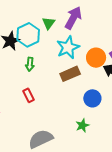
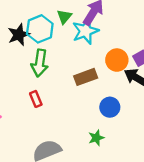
cyan star: (68, 47) -> (85, 31), moved
green arrow: (30, 64) -> (40, 63), size x1.6

